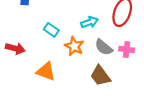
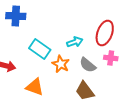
cyan rectangle: (51, 30) -> (40, 49), size x1.5
pink cross: (127, 50) -> (111, 58), moved

